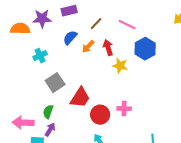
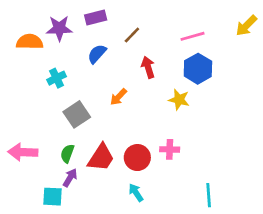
pink line: (127, 25) -> (193, 36), moved, turned -42
orange arrow: (88, 47) -> (118, 97), moved
yellow star: (120, 66) -> (179, 100), moved
red trapezoid: (80, 98) -> (101, 158), moved
pink arrow: (23, 123) -> (23, 152), moved

